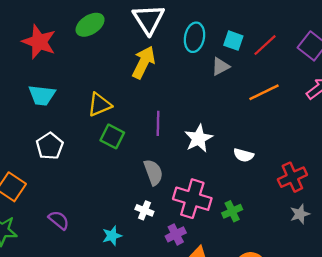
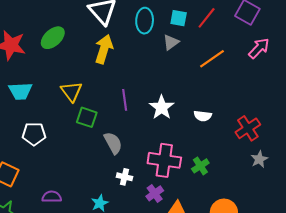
green ellipse: (90, 25) -> (53, 38), moved
yellow triangle: (99, 105) -> (71, 91), turned -35
white pentagon: (50, 146) -> (34, 134), turned -30
gray semicircle: (153, 172) -> (113, 143), moved
purple semicircle: (59, 220) -> (52, 197), turned -30

